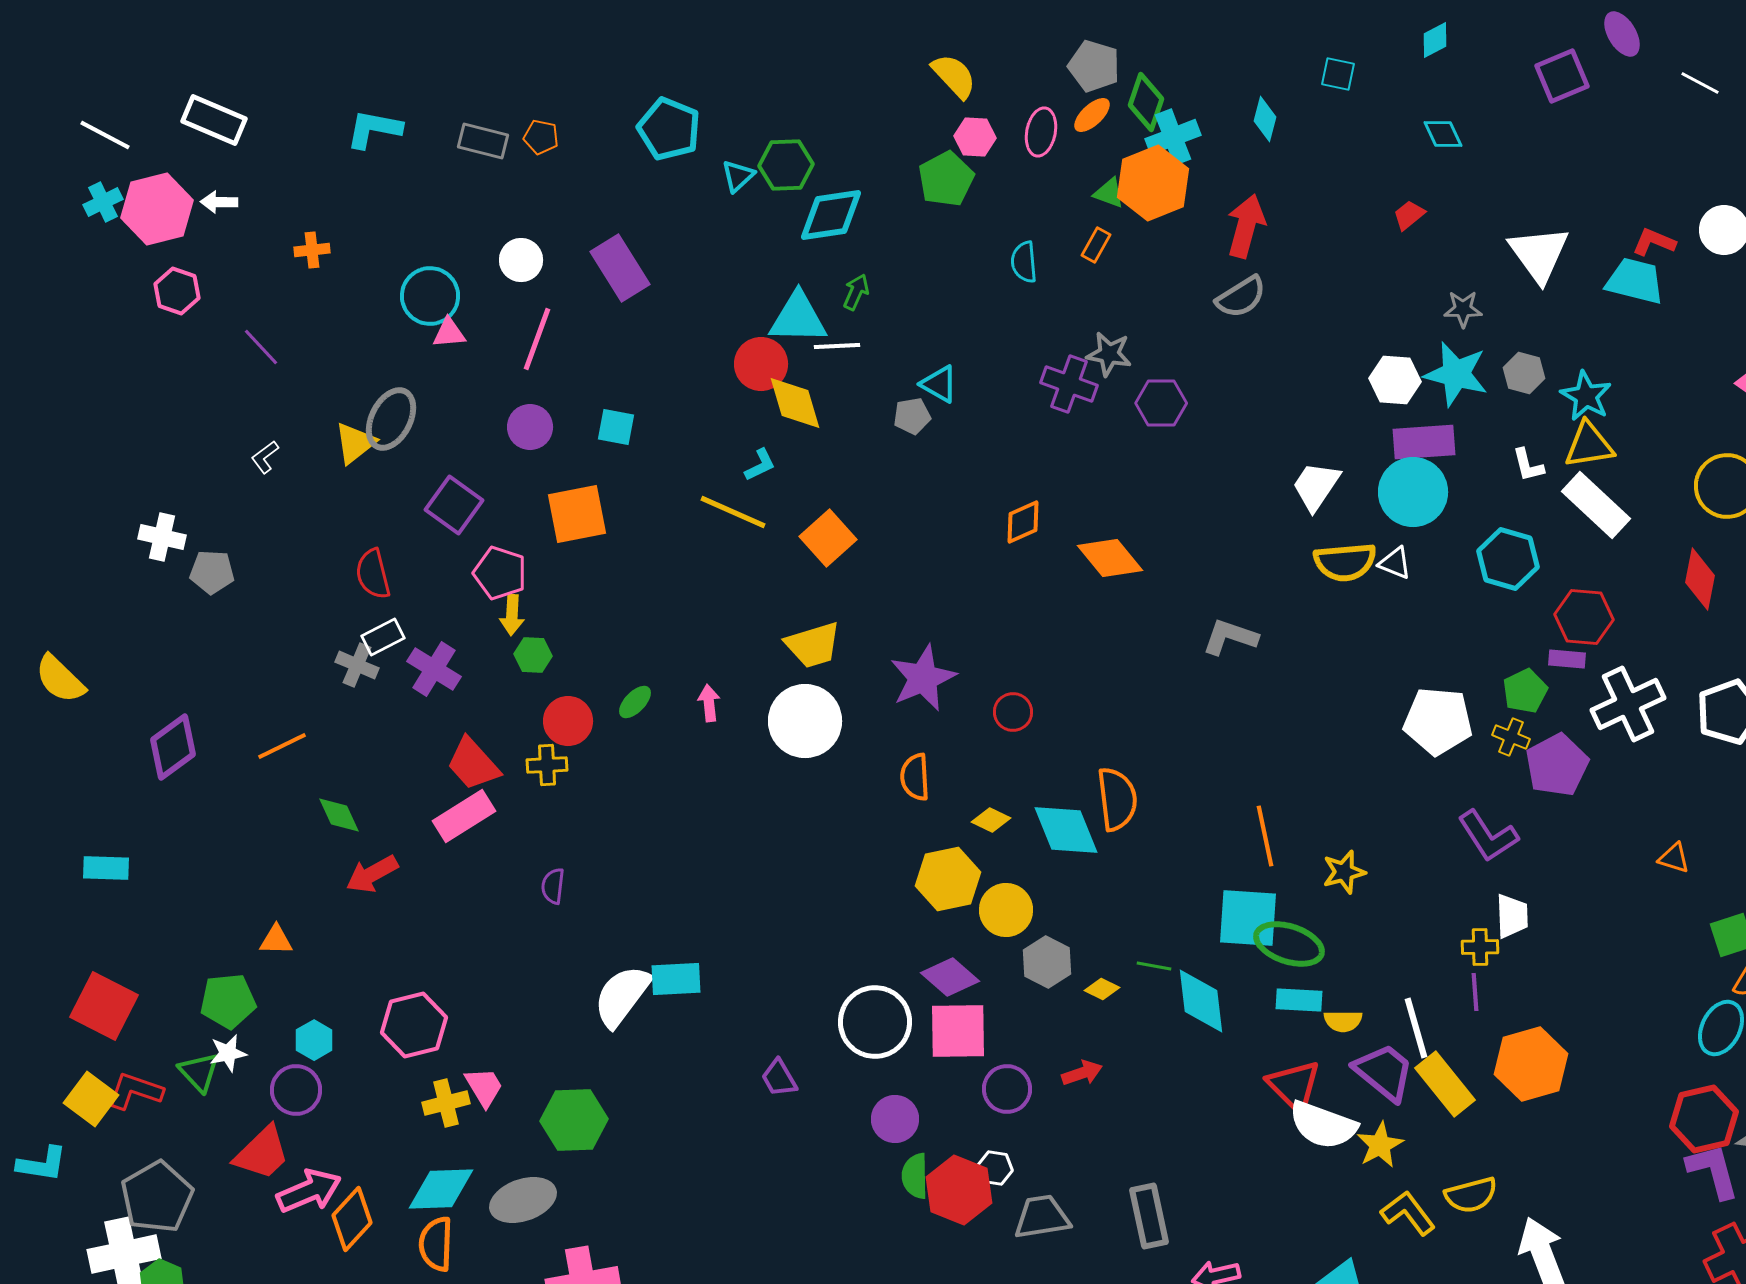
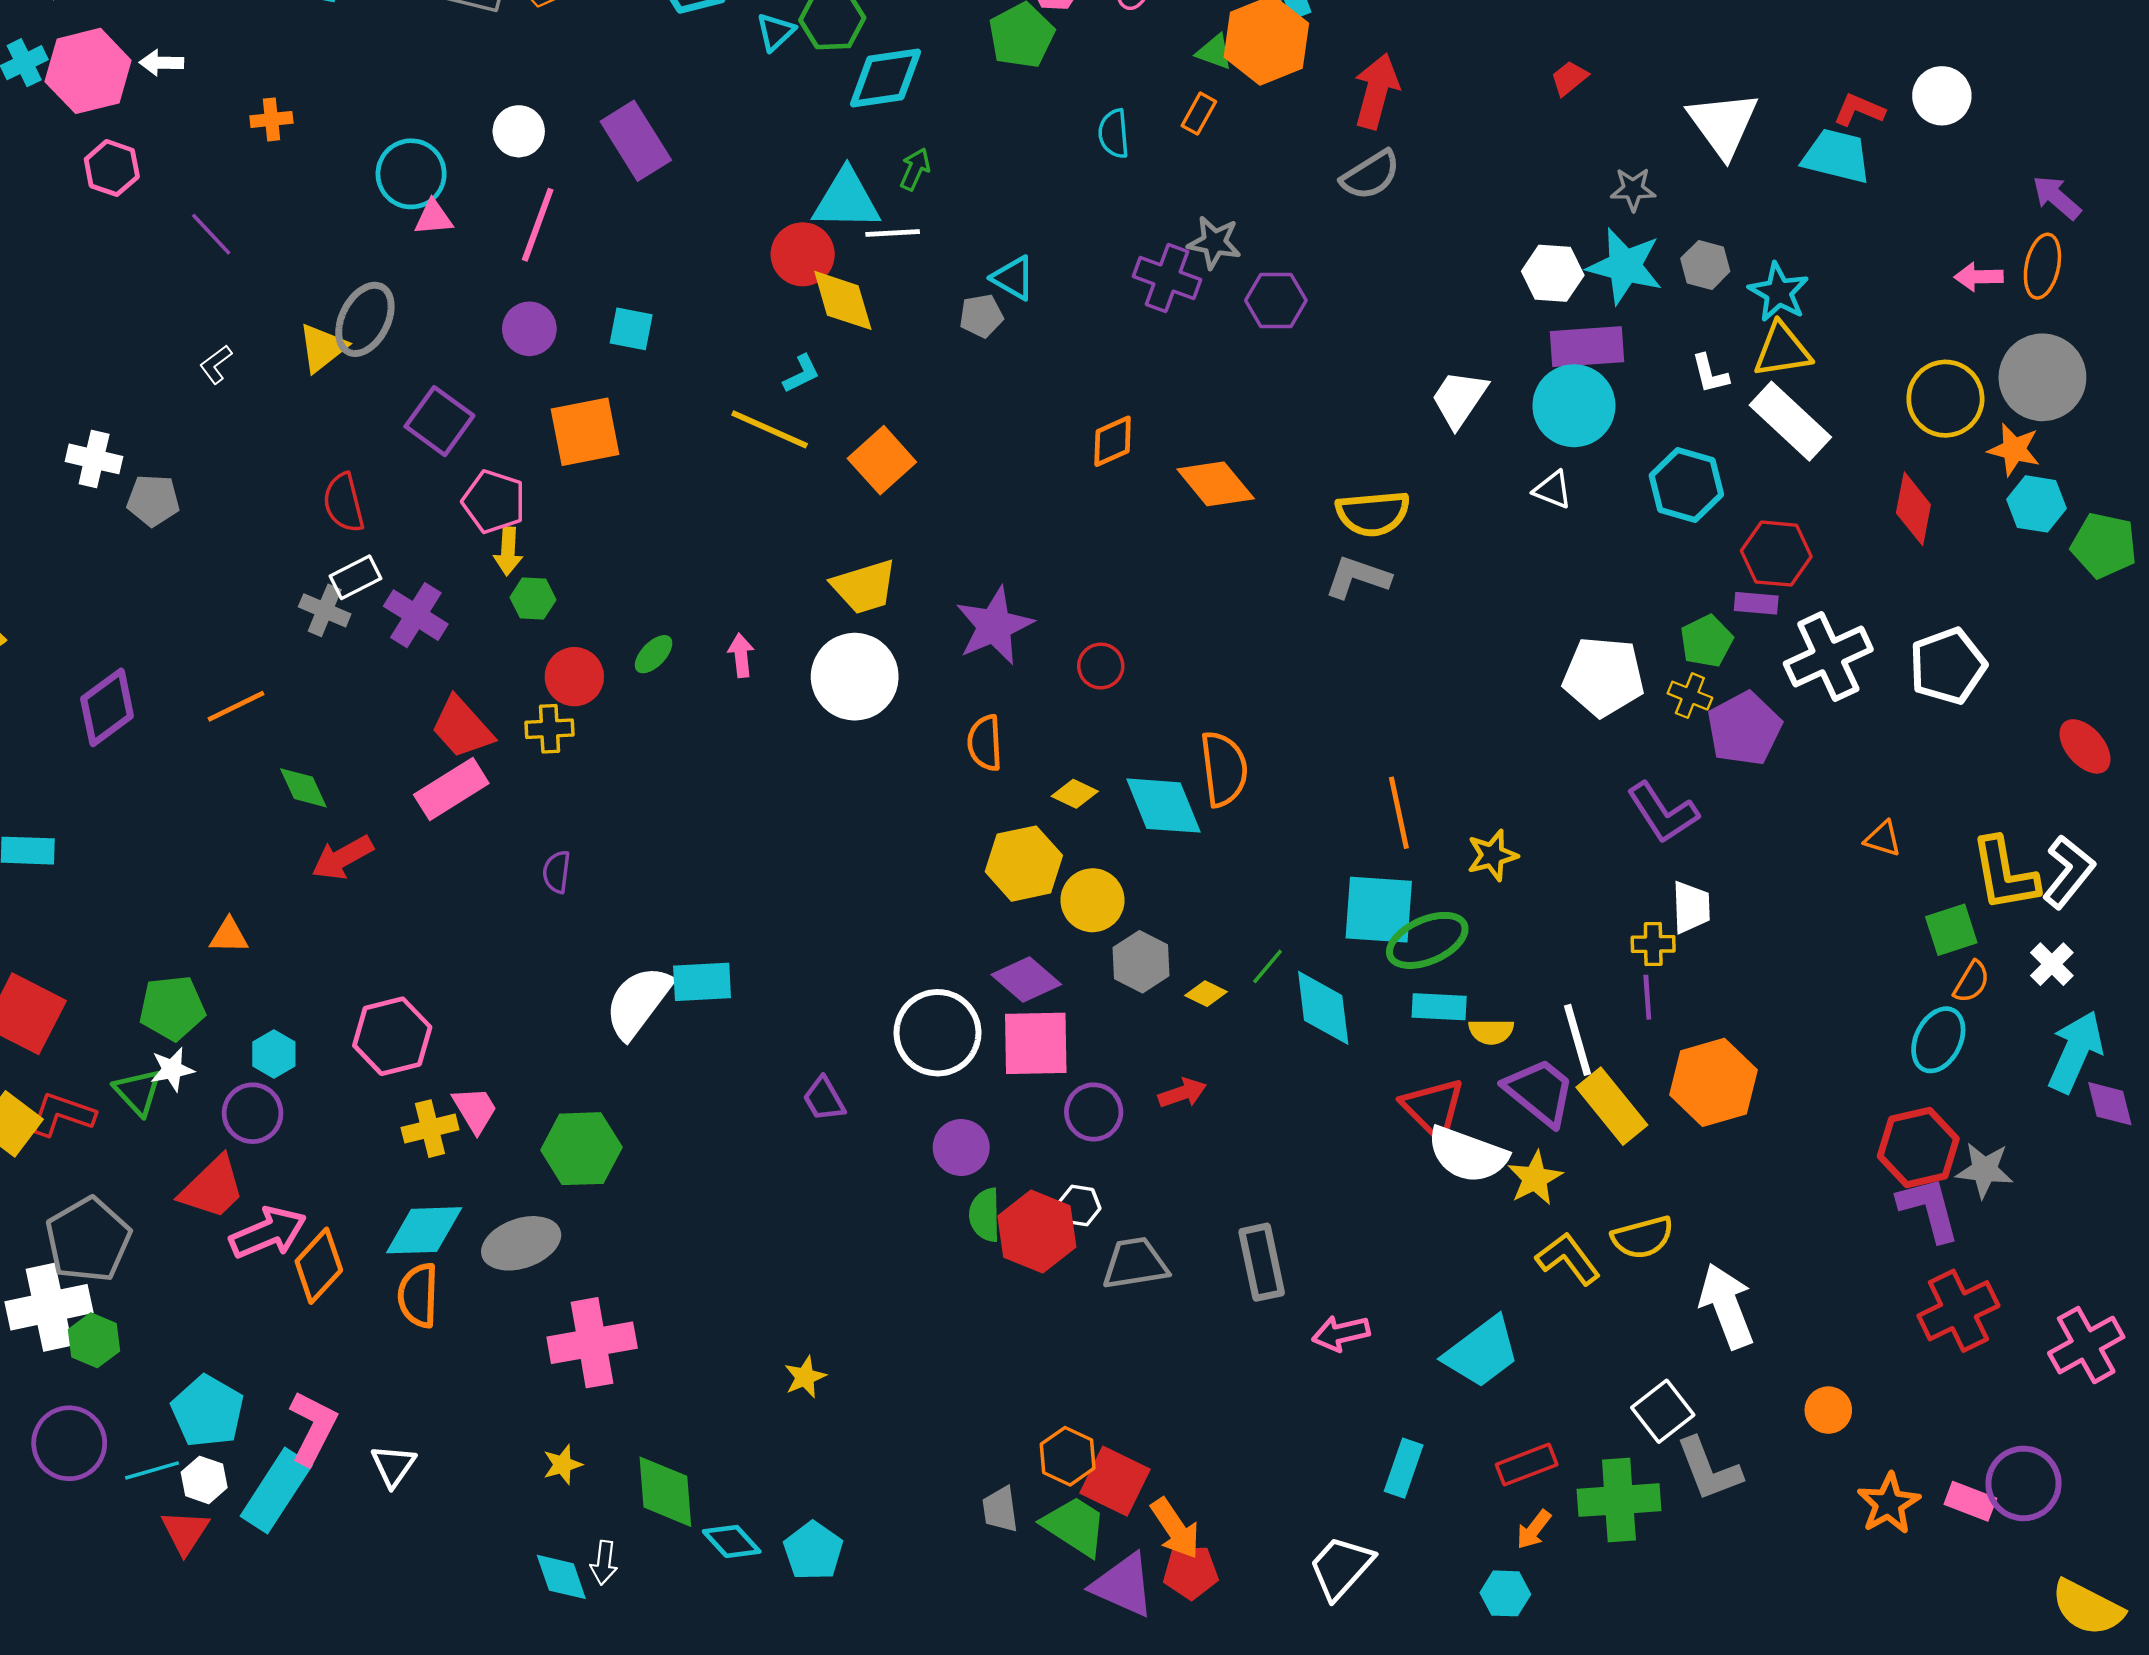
yellow semicircle: (1345, 562) -> (1373, 513), moved
green ellipse: (1289, 944) -> (1427, 940), turned -42
green line: (1154, 966) -> (1268, 966), turned -60

